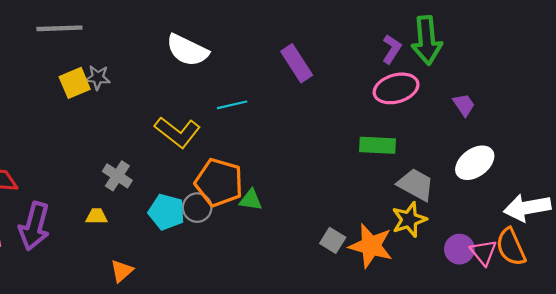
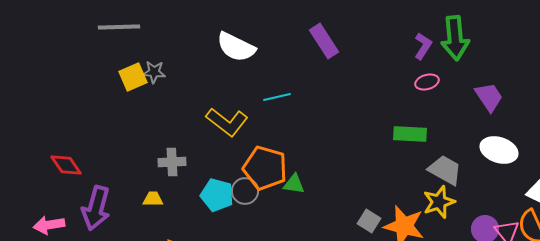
purple rectangle: (297, 63) -> (324, 41), moved
pink ellipse: (396, 88) -> (427, 82), size x0.6
purple trapezoid: (464, 105) -> (489, 97), size x1.4
white ellipse: (475, 163) -> (499, 150), turned 54
gray cross: (117, 176) -> (172, 162), turned -36

